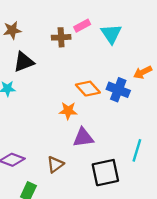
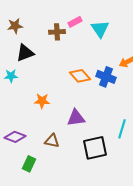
orange star: (68, 111) -> (42, 101), moved
brown triangle: (55, 164) -> (52, 141), turned 49

